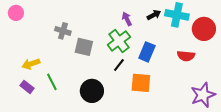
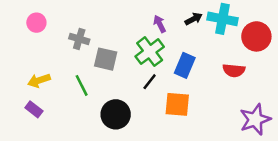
pink circle: (16, 13) -> (36, 23), moved
green line: (52, 82) -> (82, 85), moved

